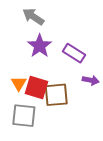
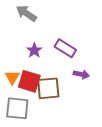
purple star: (40, 46) -> (34, 50), moved, size x0.7

